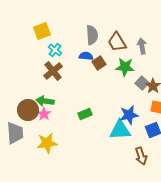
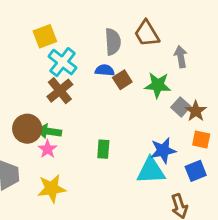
brown trapezoid: (117, 42) -> (147, 34), moved
cyan cross: (55, 50) -> (63, 62), size x1.5
brown circle: (28, 110) -> (27, 129), moved
green rectangle: (85, 114) -> (103, 149), turned -64

